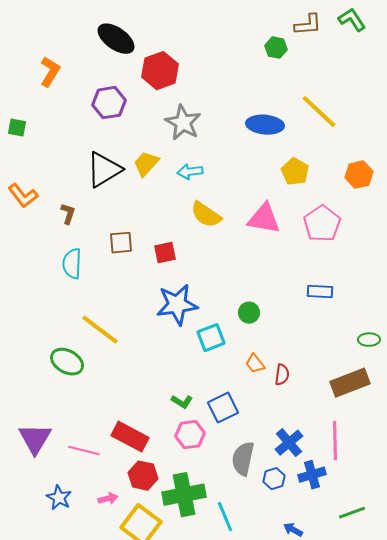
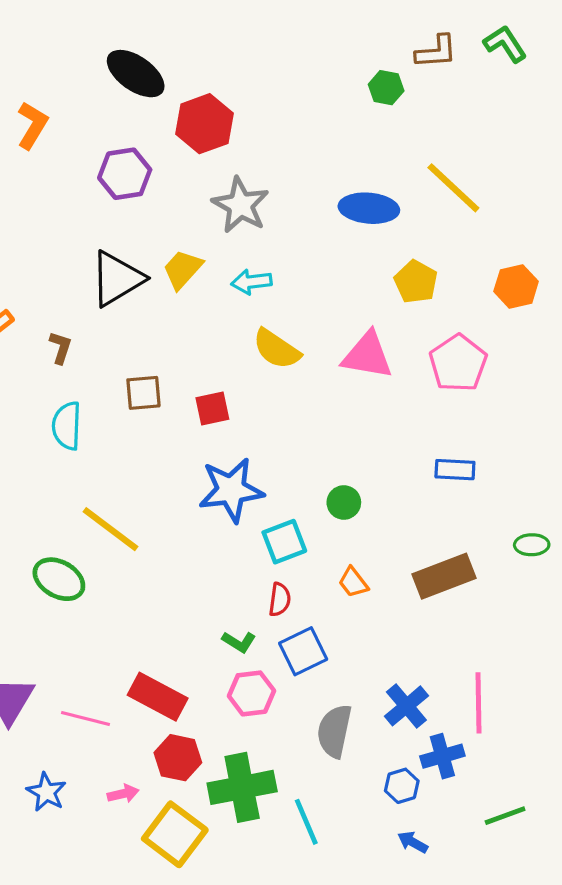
red semicircle: (282, 375) -> (280, 600), moved
brown rectangle: (350, 383) -> (444, 576), moved
blue hexagon: (274, 479) -> (402, 786), moved

